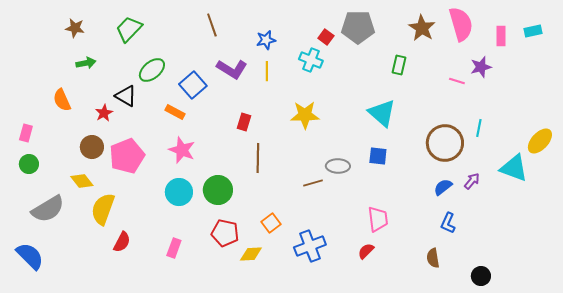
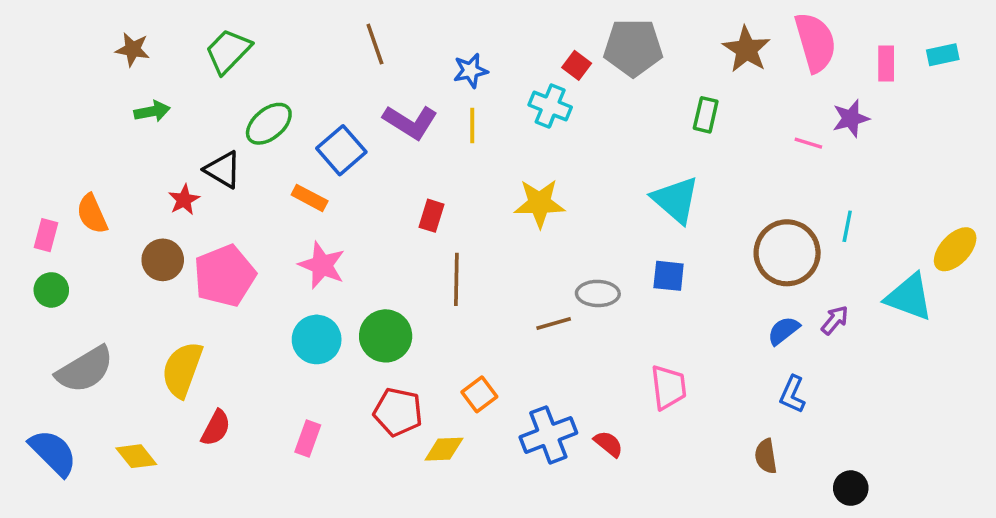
orange semicircle: (62, 100) -> (92, 214), moved
yellow diamond: (82, 181) -> (136, 456), moved
red semicircle: (366, 251) -> (608, 444), moved, turned 84

